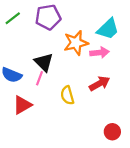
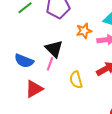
orange star: (76, 43) -> (84, 31), size x0.7

